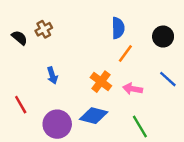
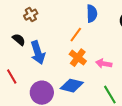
black semicircle: (19, 38) -> (19, 40), moved
orange line: (125, 54) -> (76, 35), moved
blue arrow: (52, 75) -> (38, 53), size x1.6

